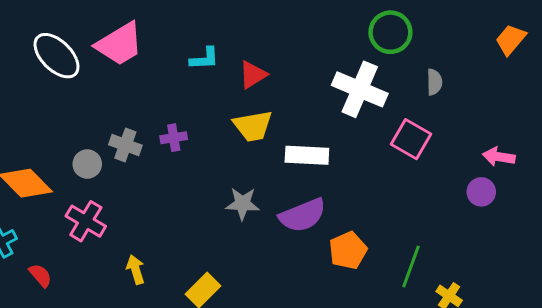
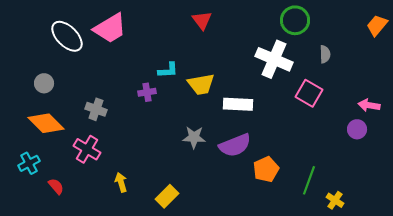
cyan L-shape: (204, 59) -> (168, 70), moved
red triangle: (253, 75) -> (202, 20), moved, turned -35
gray cross: (125, 145) -> (96, 109), moved
gray circle: (87, 164) -> (44, 83), moved

